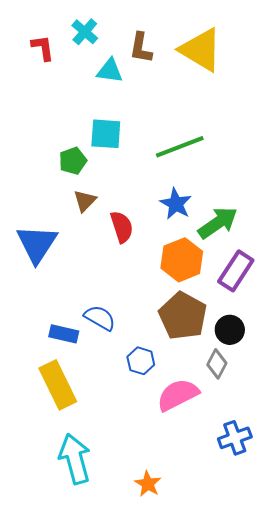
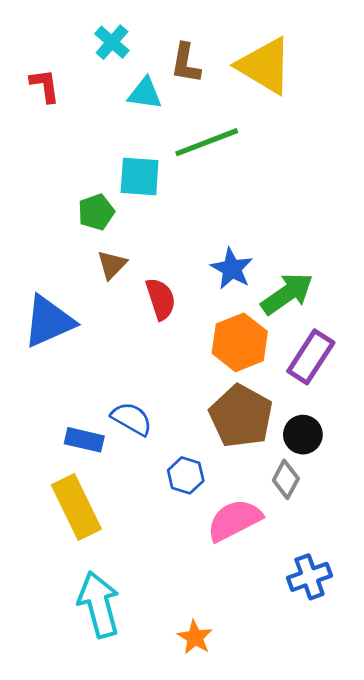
red L-shape: (43, 48) -> (45, 86), moved
green line: (180, 147) -> (207, 142), moved
blue triangle: (37, 244) -> (49, 321), turned 33

